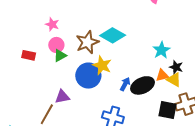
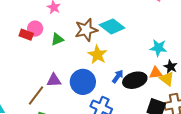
pink circle: (56, 45) -> (35, 29), moved
cyan star: (161, 50) -> (158, 48), turned 30
blue circle: (88, 76) -> (83, 82), moved

